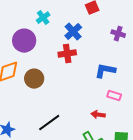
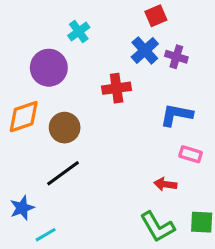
blue cross: (73, 32) -> (145, 50), moved
purple cross: (118, 34) -> (176, 57), moved
black line: (49, 123) -> (63, 173), moved

